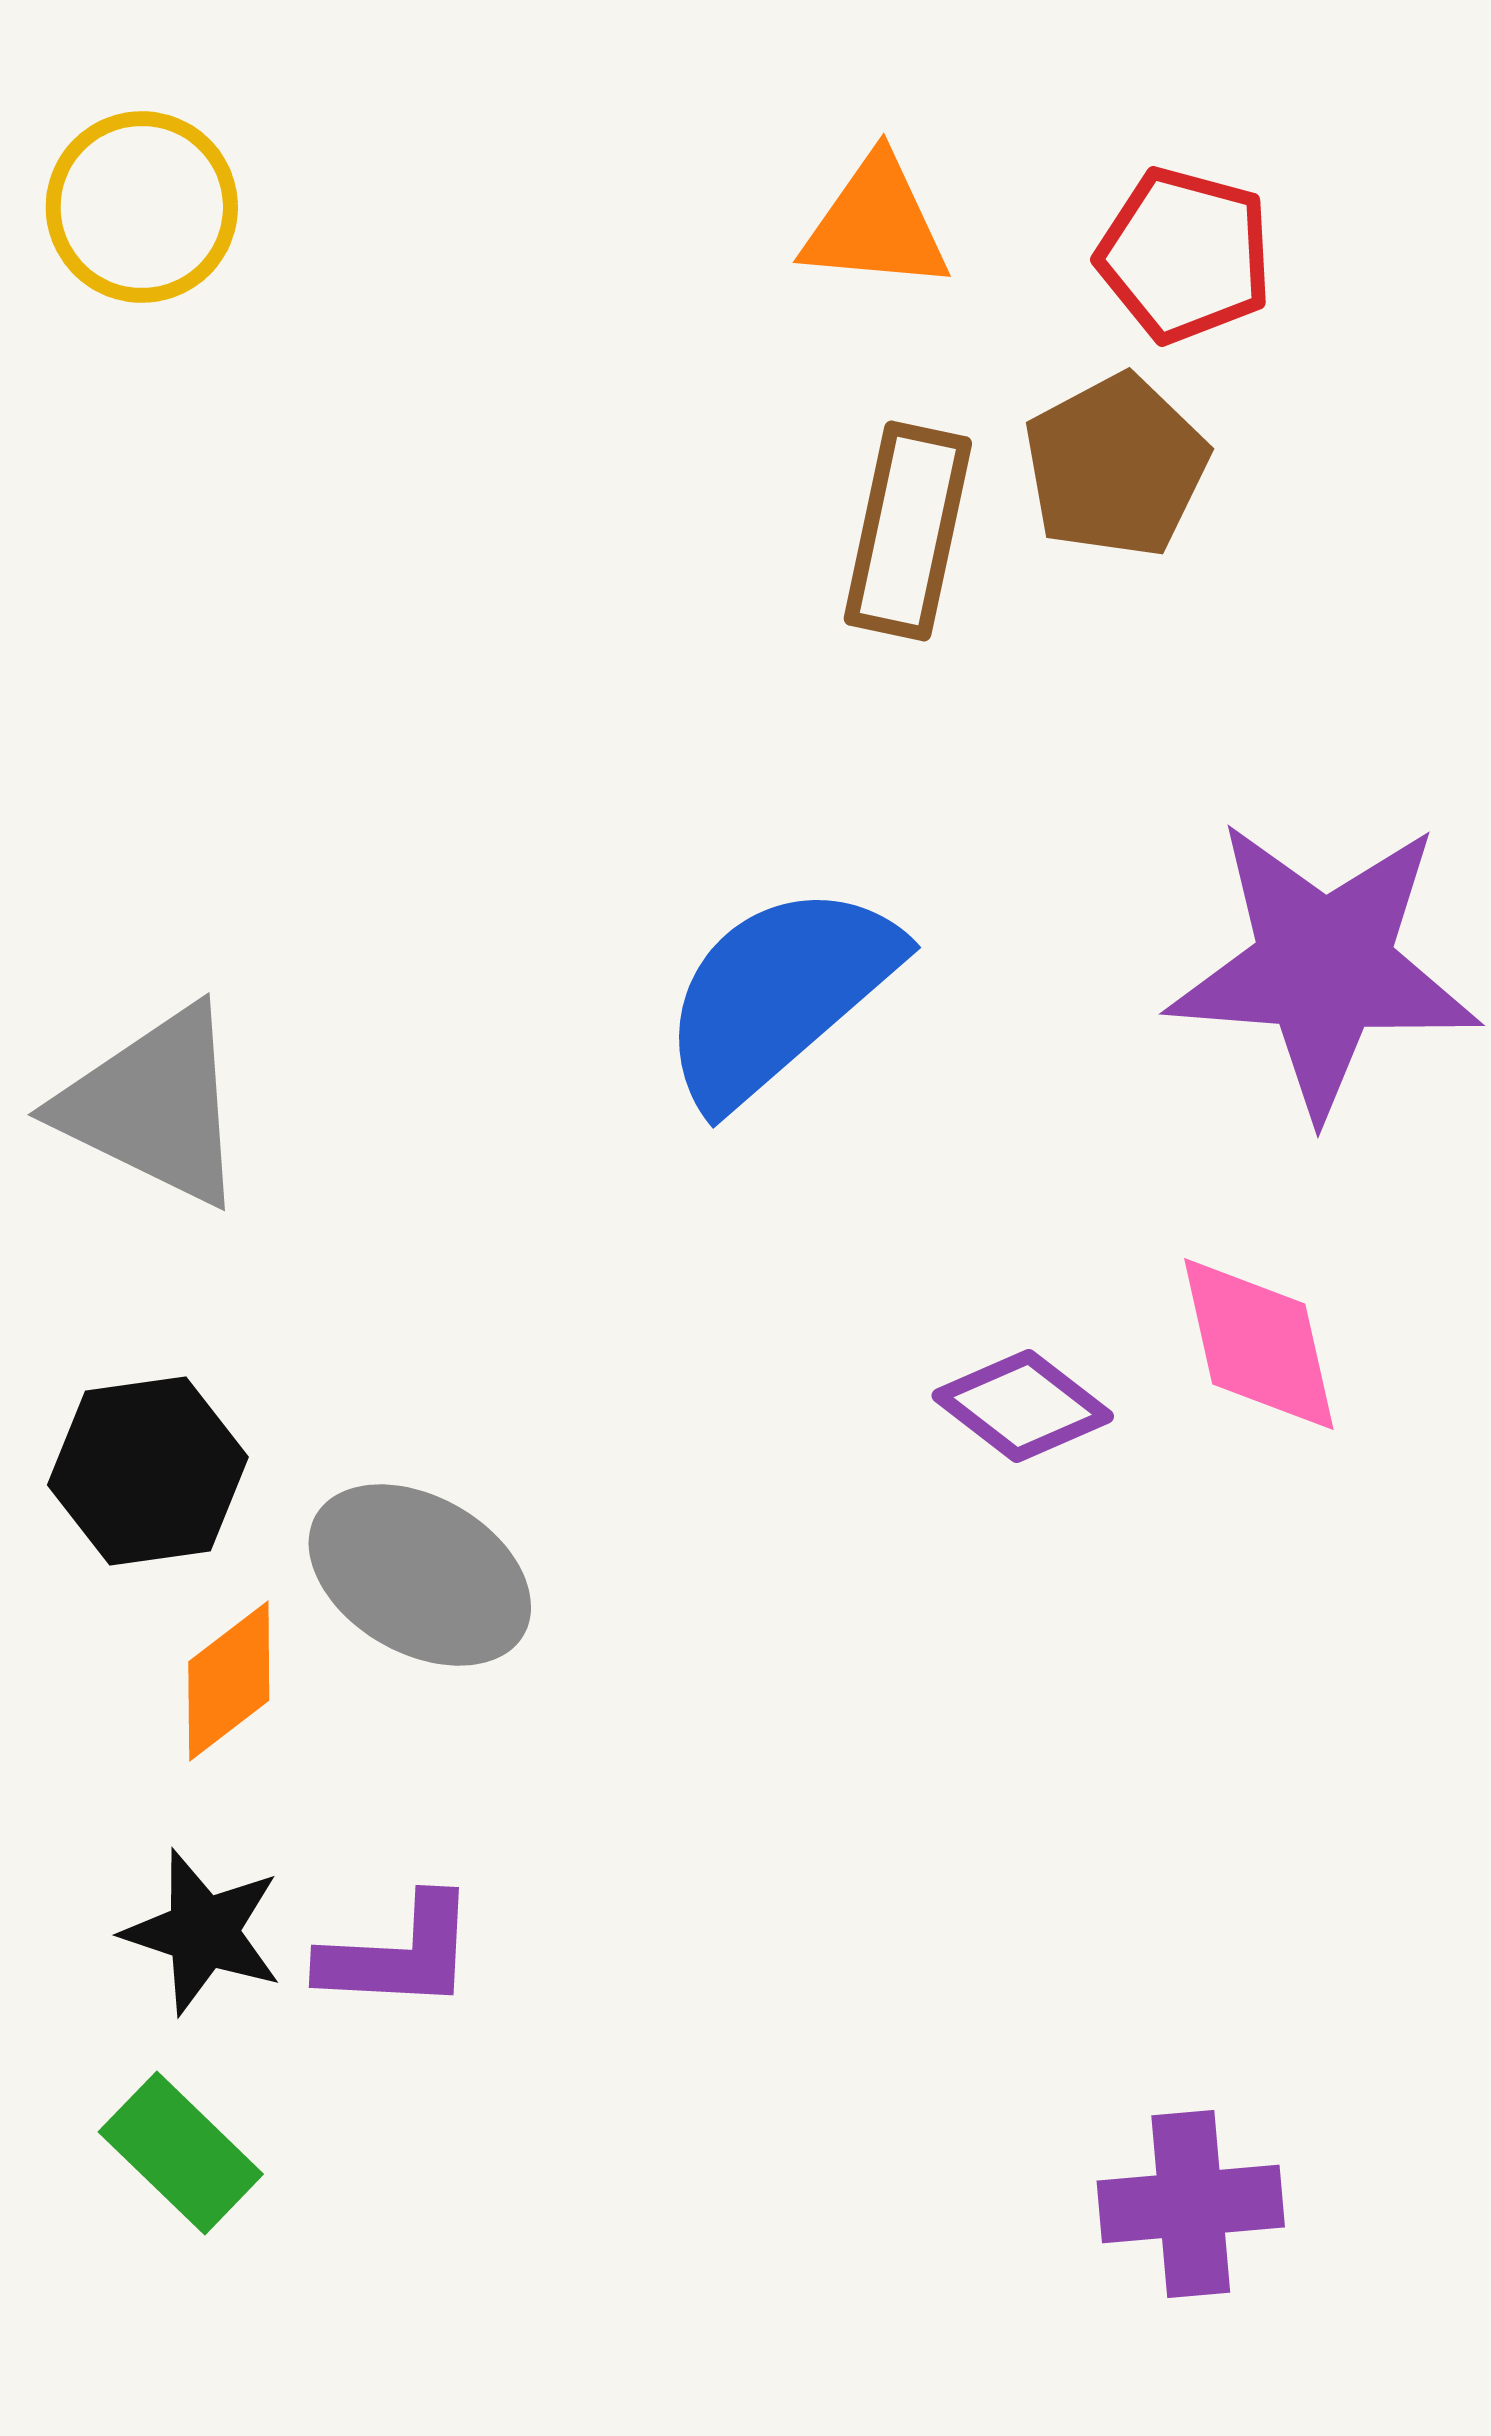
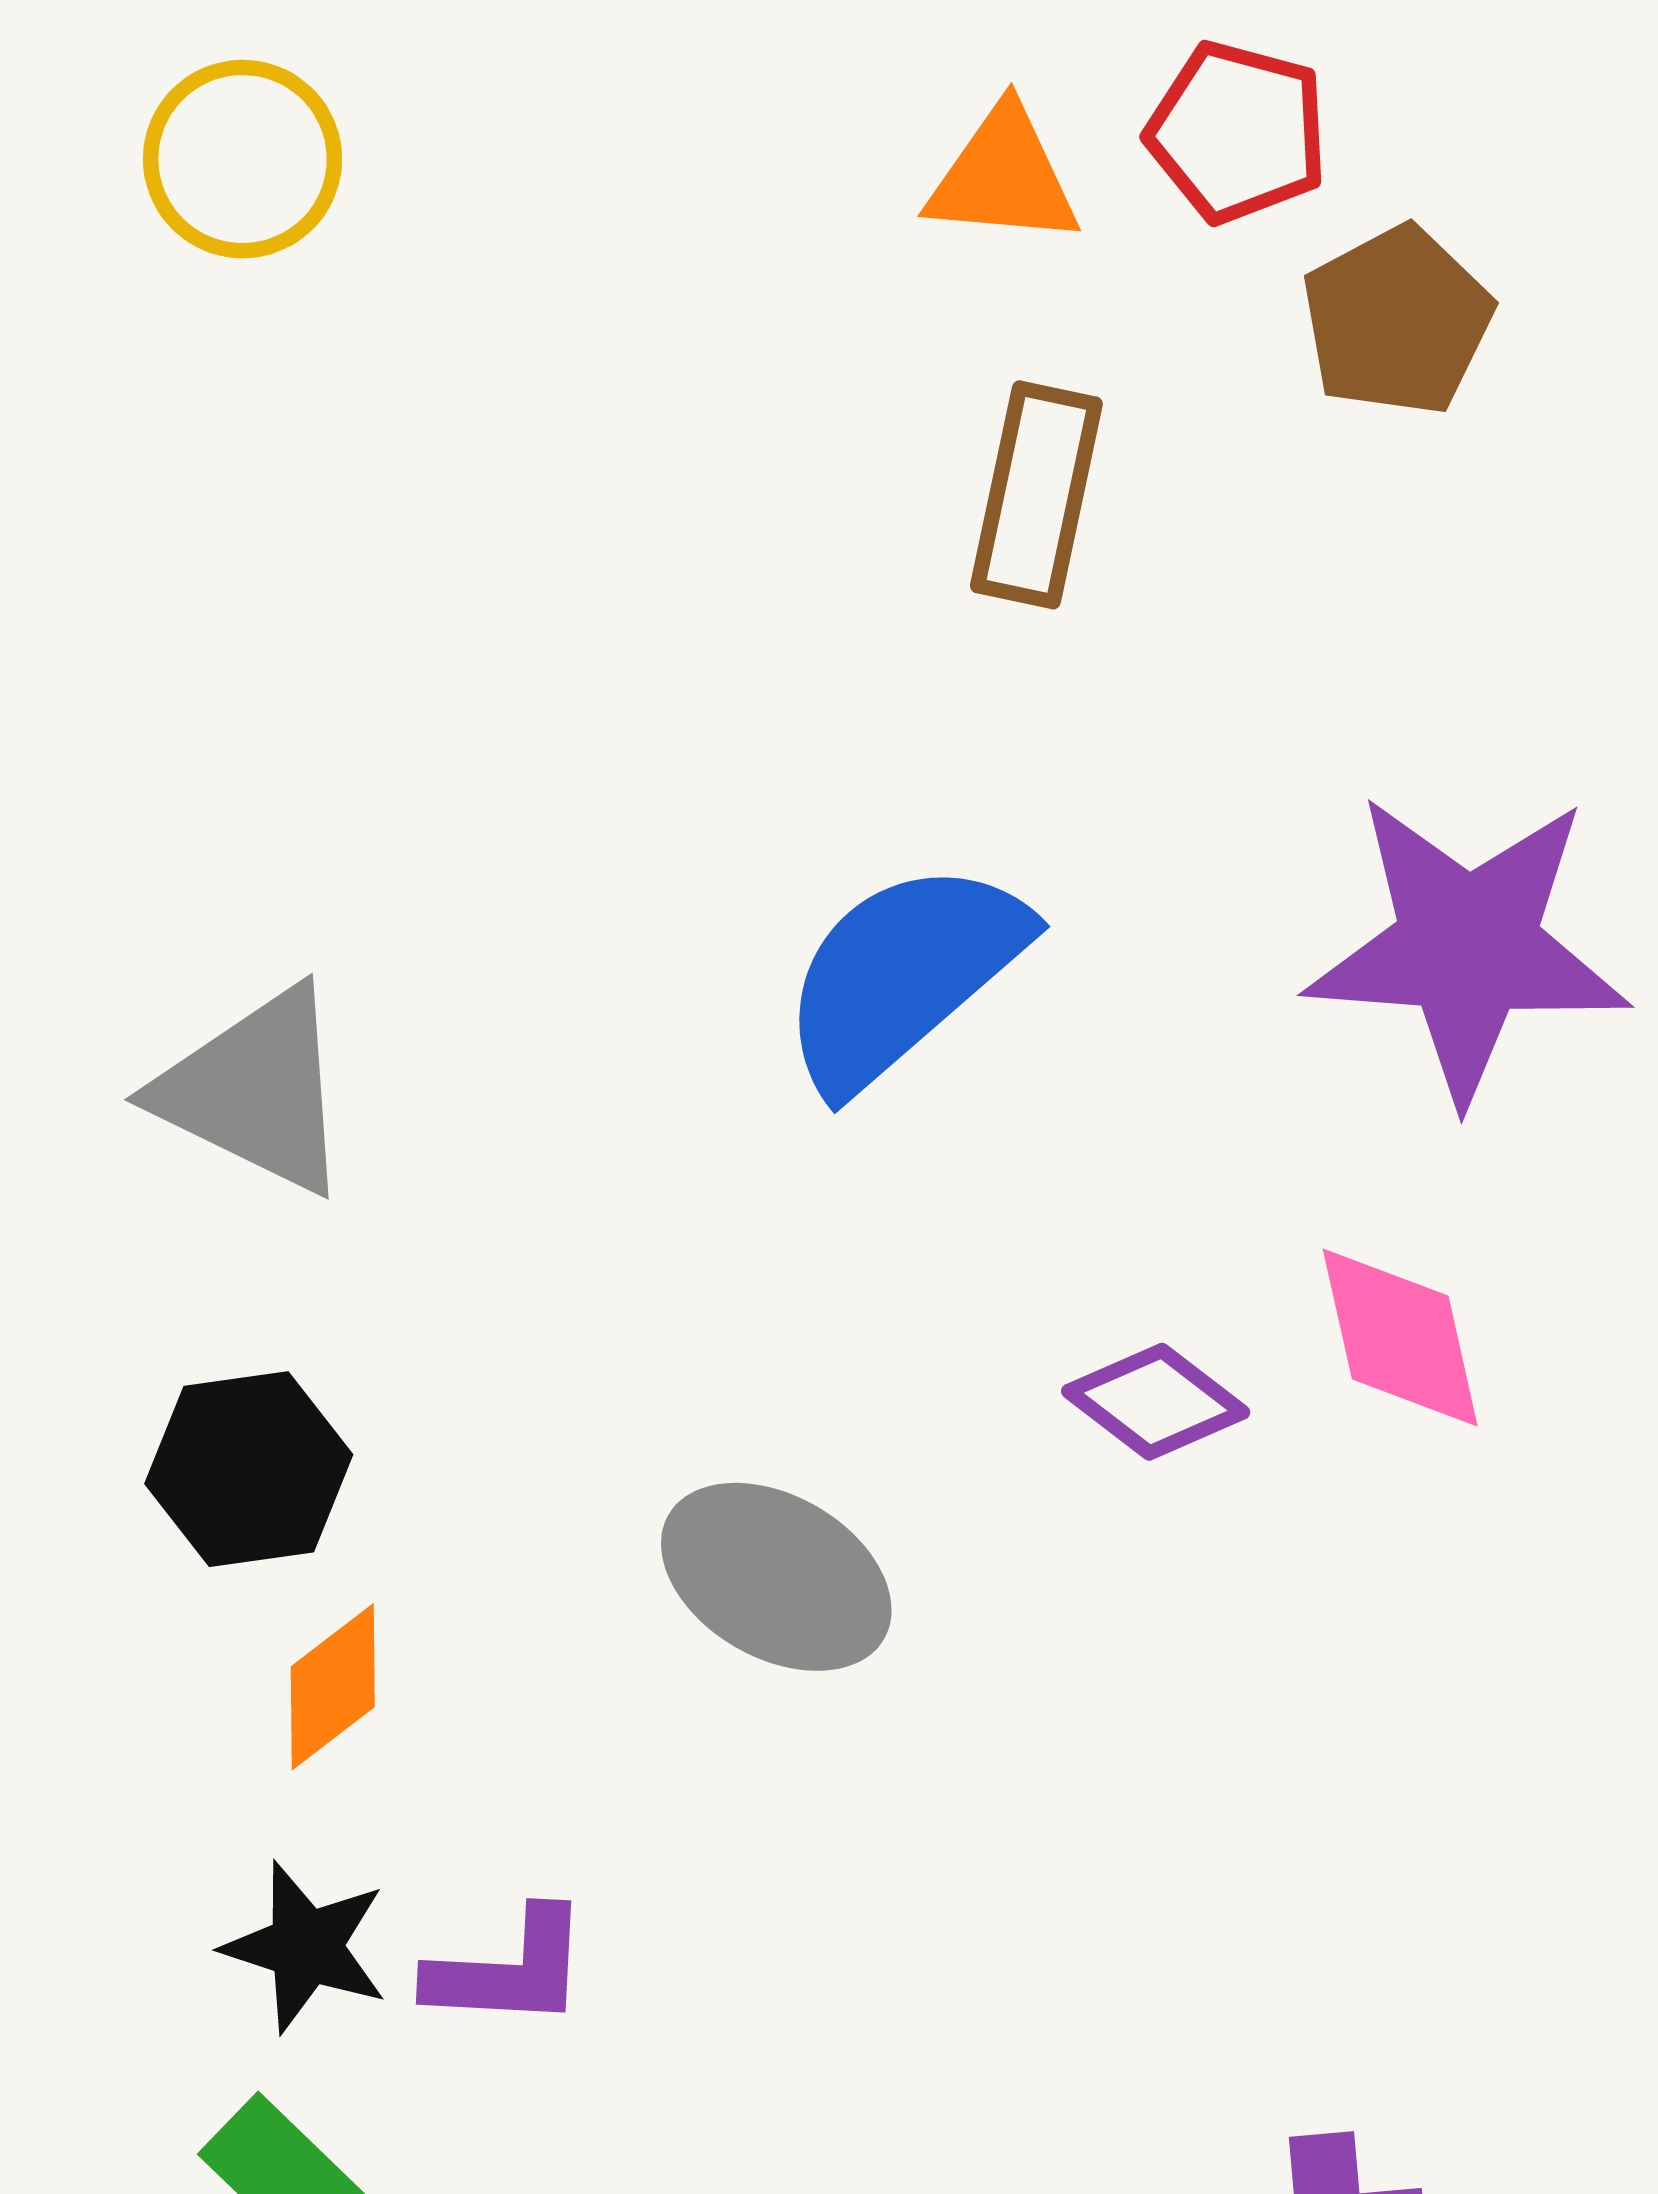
red pentagon: (1185, 255) -> (1237, 132), moved
brown pentagon: (1116, 466) -> (1397, 321), moved
gray ellipse: (420, 1575) -> (776, 1577), moved

